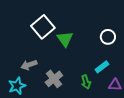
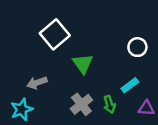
green triangle: (65, 39) -> (83, 64), moved
gray cross: (54, 79) -> (81, 104), moved

